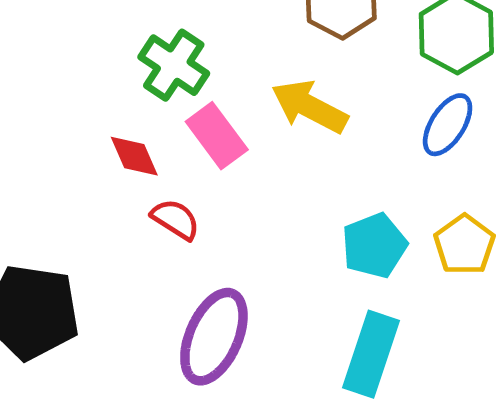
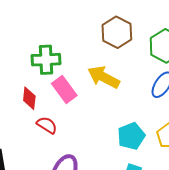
green cross: (174, 65) -> (46, 60), turned -36
red diamond: (134, 156) -> (29, 98), turned 30

